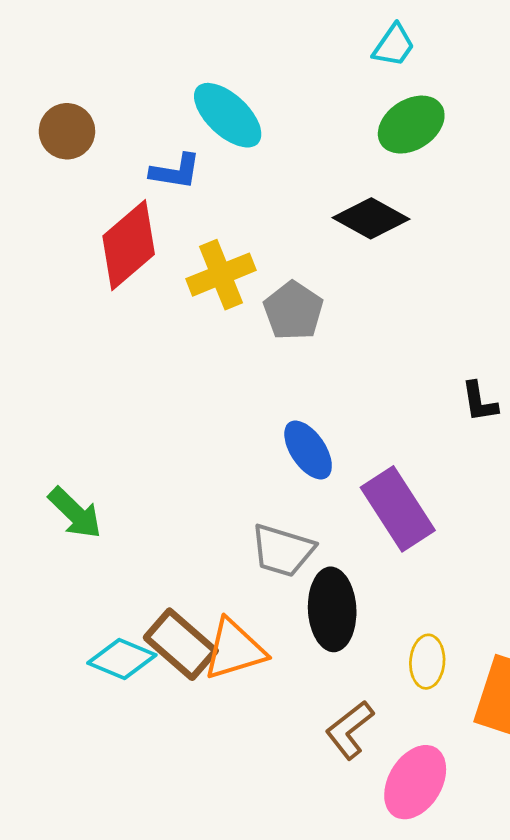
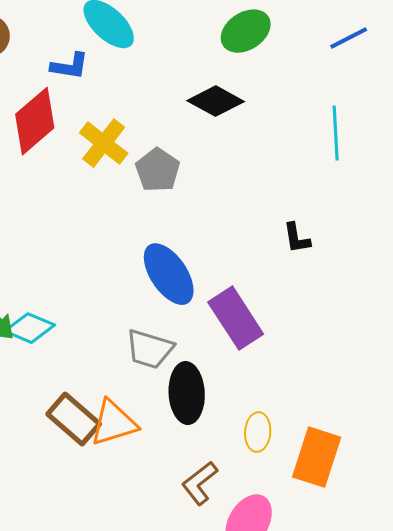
yellow cross: (221, 275) -> (104, 143), turned -30
blue ellipse: (308, 450) -> (169, 274), size x1.4
cyan diamond: (122, 659) -> (30, 328), moved

